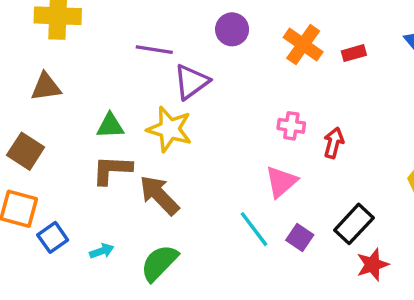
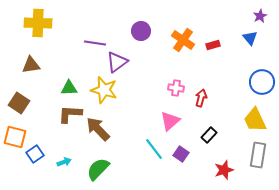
black rectangle: (354, 224) -> (209, 135), moved, size x0.7

